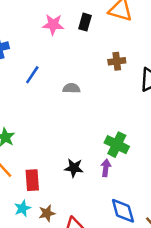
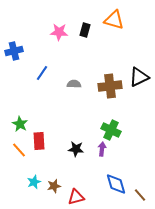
brown cross: (117, 61) -> (110, 86), moved, size x1.6
red rectangle: (32, 180) -> (39, 141), moved

